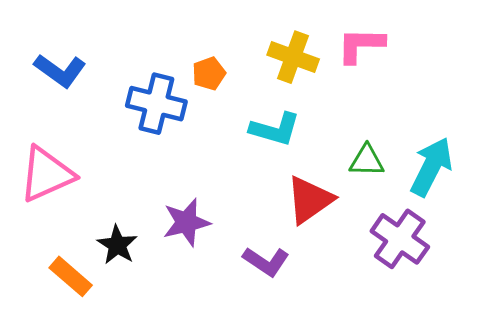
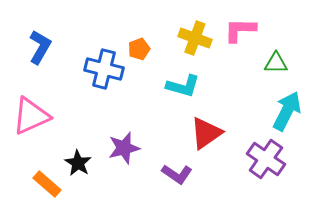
blue L-shape: (60, 71) -> (40, 47), turned -96
green triangle: (367, 161) -> (276, 63), moved

